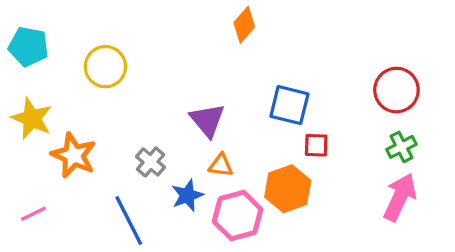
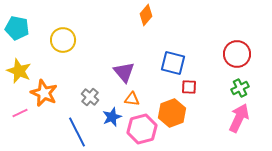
pink line: (33, 214) -> (20, 113), moved

